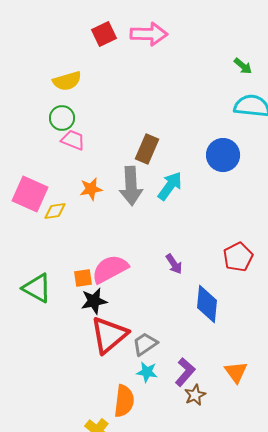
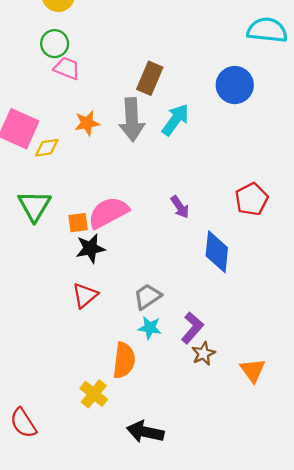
green triangle: (37, 288) -> (34, 206), moved, turned 32
red triangle: (109, 335) -> (85, 295), moved, size x0.6
orange triangle: (236, 372) -> (253, 370), moved

